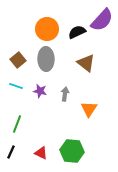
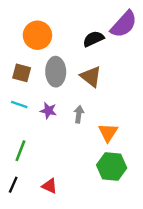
orange circle: (47, 29) -> (37, 35), moved
brown square: (18, 60) -> (22, 73), turned -35
brown triangle: (86, 63) -> (91, 77), moved
green hexagon: (72, 151) -> (112, 166), moved

